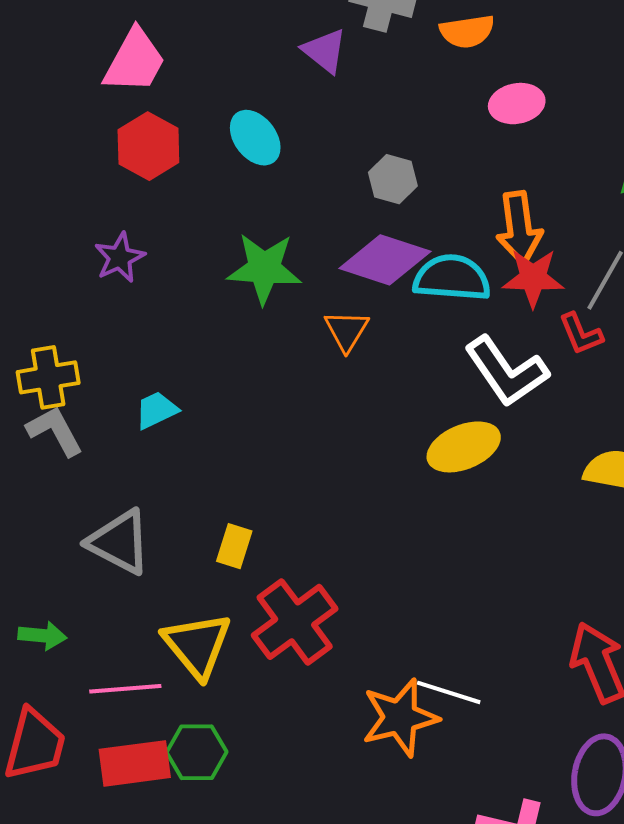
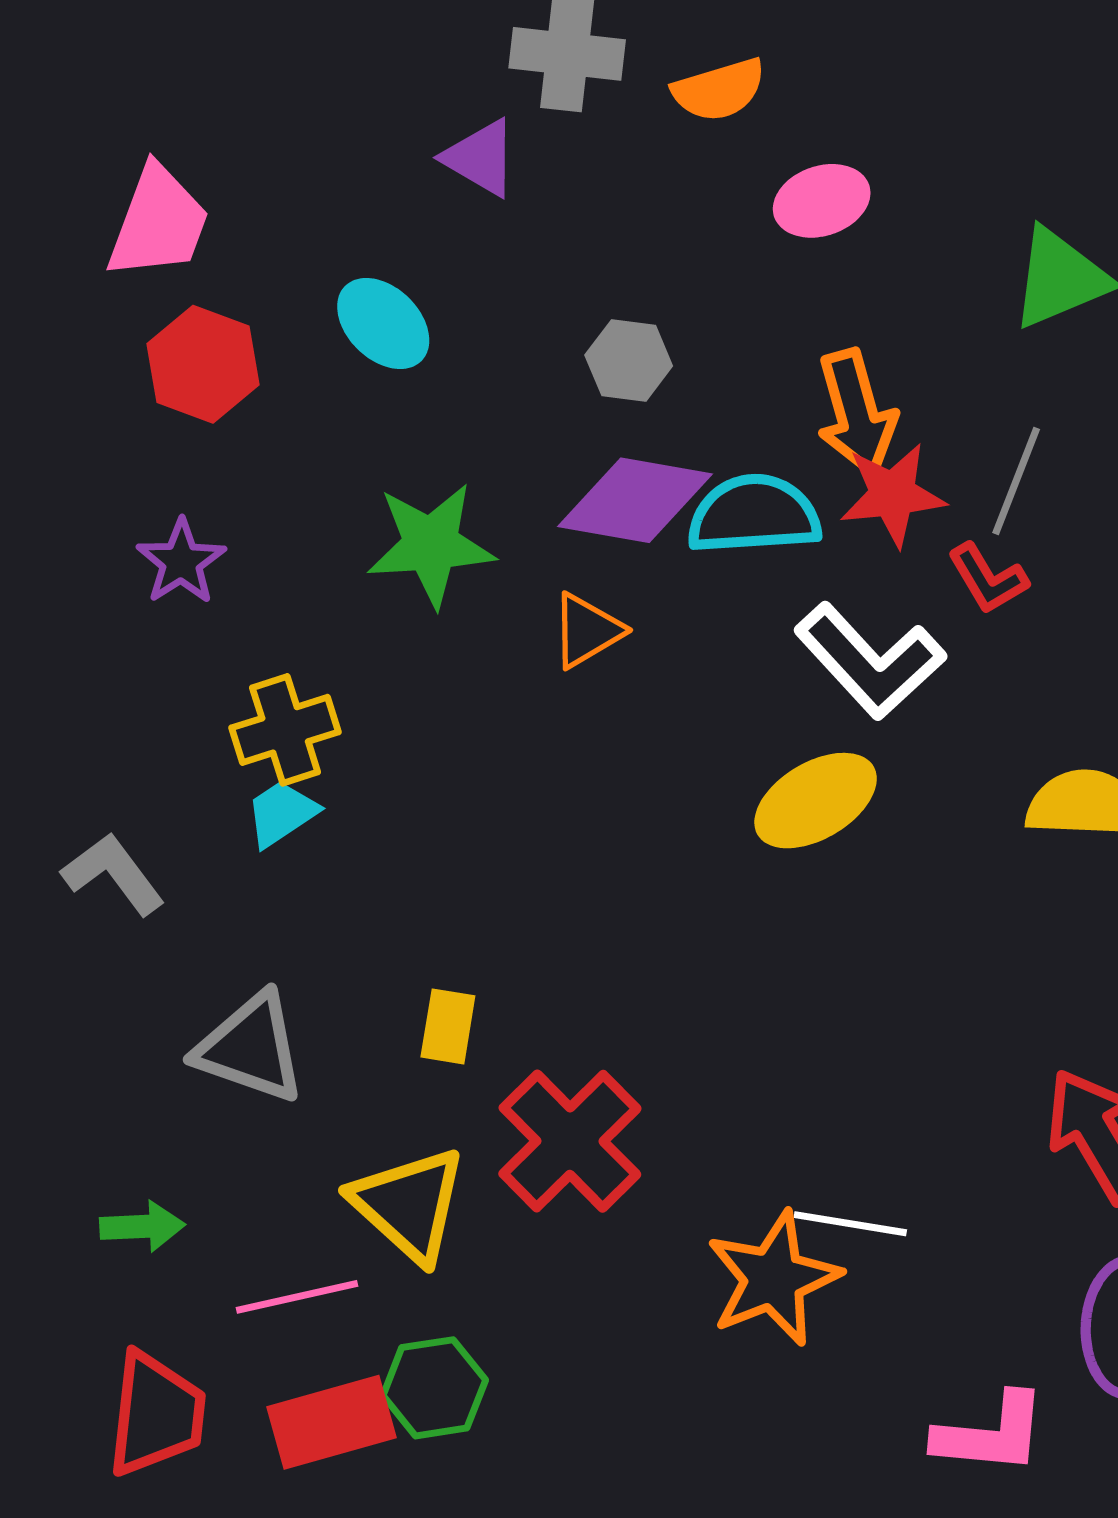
orange triangle: (347, 331) -> (587, 631), turned 36
yellow cross: (48, 377) -> (285, 730), moved

